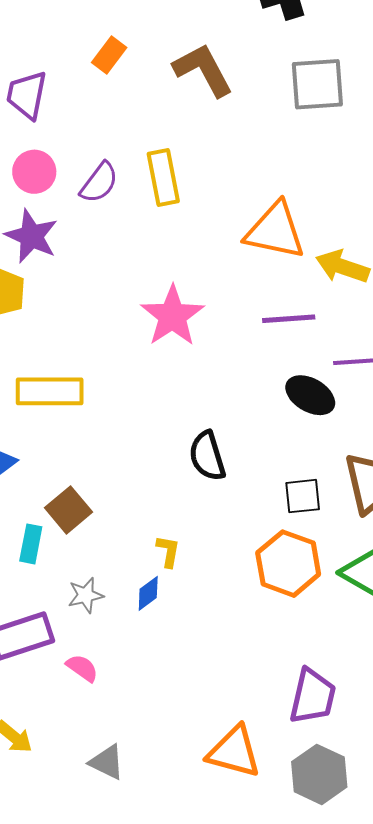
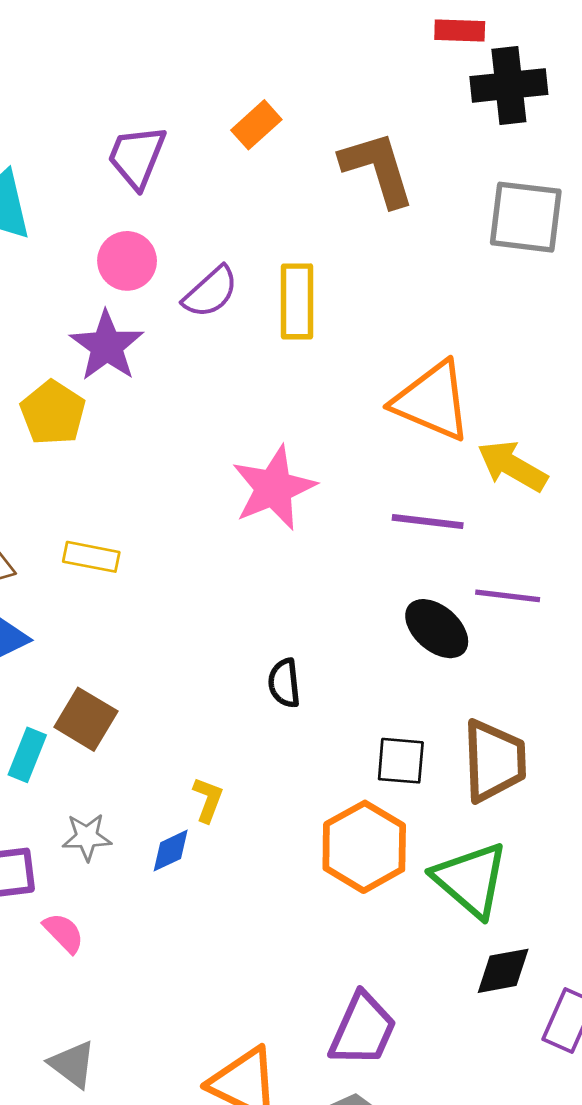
yellow rectangle: (50, 391) -> (91, 557), size x0.6
black semicircle: (207, 456) -> (284, 683), size x0.7
brown square: (69, 510) -> (86, 719), turned -30

